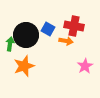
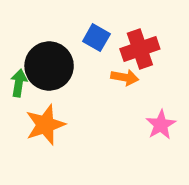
red cross: (74, 26) -> (140, 49), turned -30
blue square: (48, 29) -> (96, 38), moved

